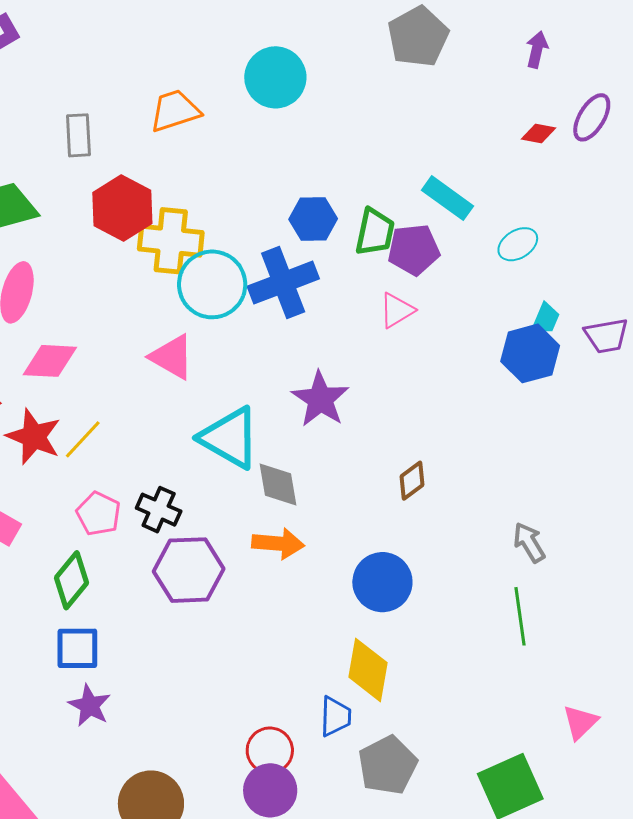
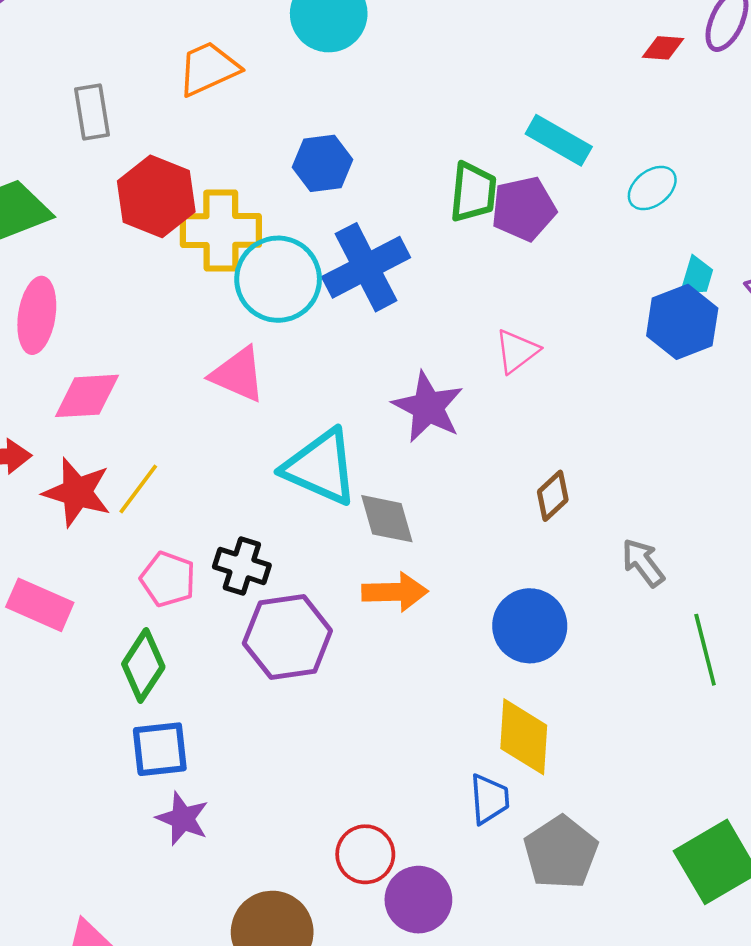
blue hexagon: (313, 219) -> (323, 163), moved
pink triangle: (397, 310) -> (517, 351), moved
gray arrow: (529, 542) -> (643, 563), moved
red circle: (270, 750) -> (365, 854), moved

